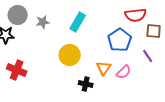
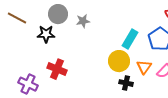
cyan rectangle: (78, 22) -> (130, 39), moved
yellow circle: (70, 55) -> (119, 61), moved

